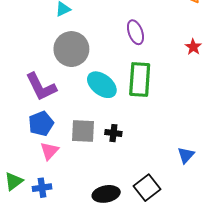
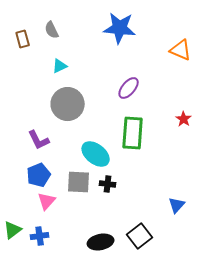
purple ellipse: (135, 32) -> (129, 88), turned 60
red star: (193, 47) -> (184, 119), moved
cyan ellipse: (102, 85) -> (96, 154), moved
purple L-shape: (41, 87) -> (39, 140), size x0.7

